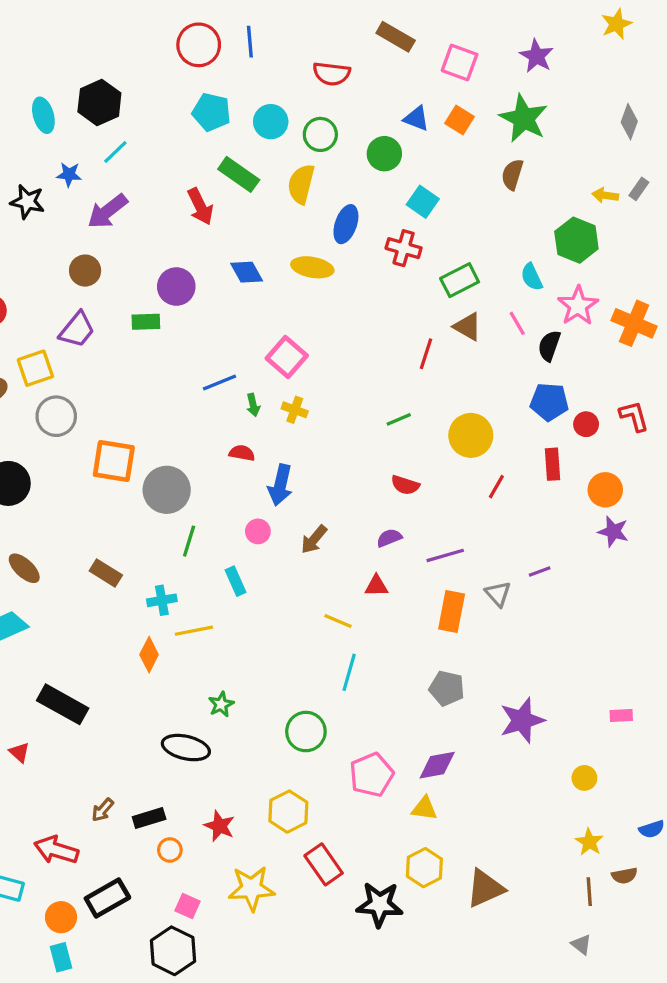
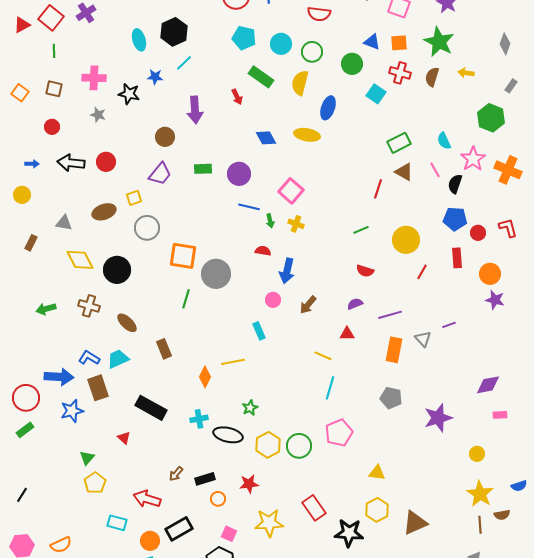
orange square: (460, 120) -> (399, 43), turned -36
yellow arrow: (605, 195) -> (466, 73), moved
red arrow: (200, 206) -> (237, 97), size x0.7
purple arrow: (107, 211) -> (195, 110), moved, turned -56
green hexagon: (576, 240) -> (491, 118), moved
red cross: (404, 248) -> (400, 73), moved
purple circle: (176, 287) -> (239, 174), moved
yellow square: (35, 368) -> (134, 198), size x0.7
blue line: (219, 383) -> (249, 207), turned 35
green line: (189, 541) -> (186, 299), moved
brown rectangle: (106, 573) -> (164, 349), moved, turned 36
cyan cross: (162, 600) -> (199, 419), moved
green circle: (306, 732) -> (299, 446), moved
purple diamond: (437, 765) -> (488, 385), moved
pink pentagon: (372, 775) -> (339, 433), moved
yellow hexagon: (288, 812) -> (268, 445), moved
red star: (219, 826) -> (249, 484), turned -30
yellow star: (589, 842) -> (480, 494), size x1.5

